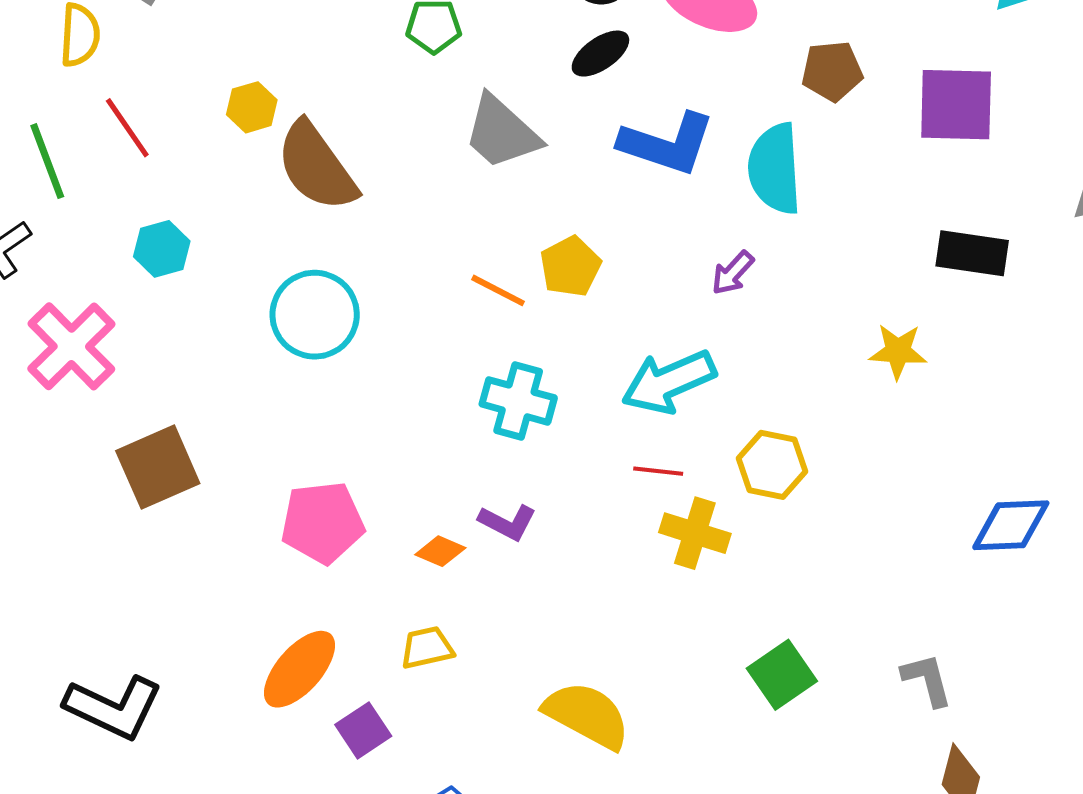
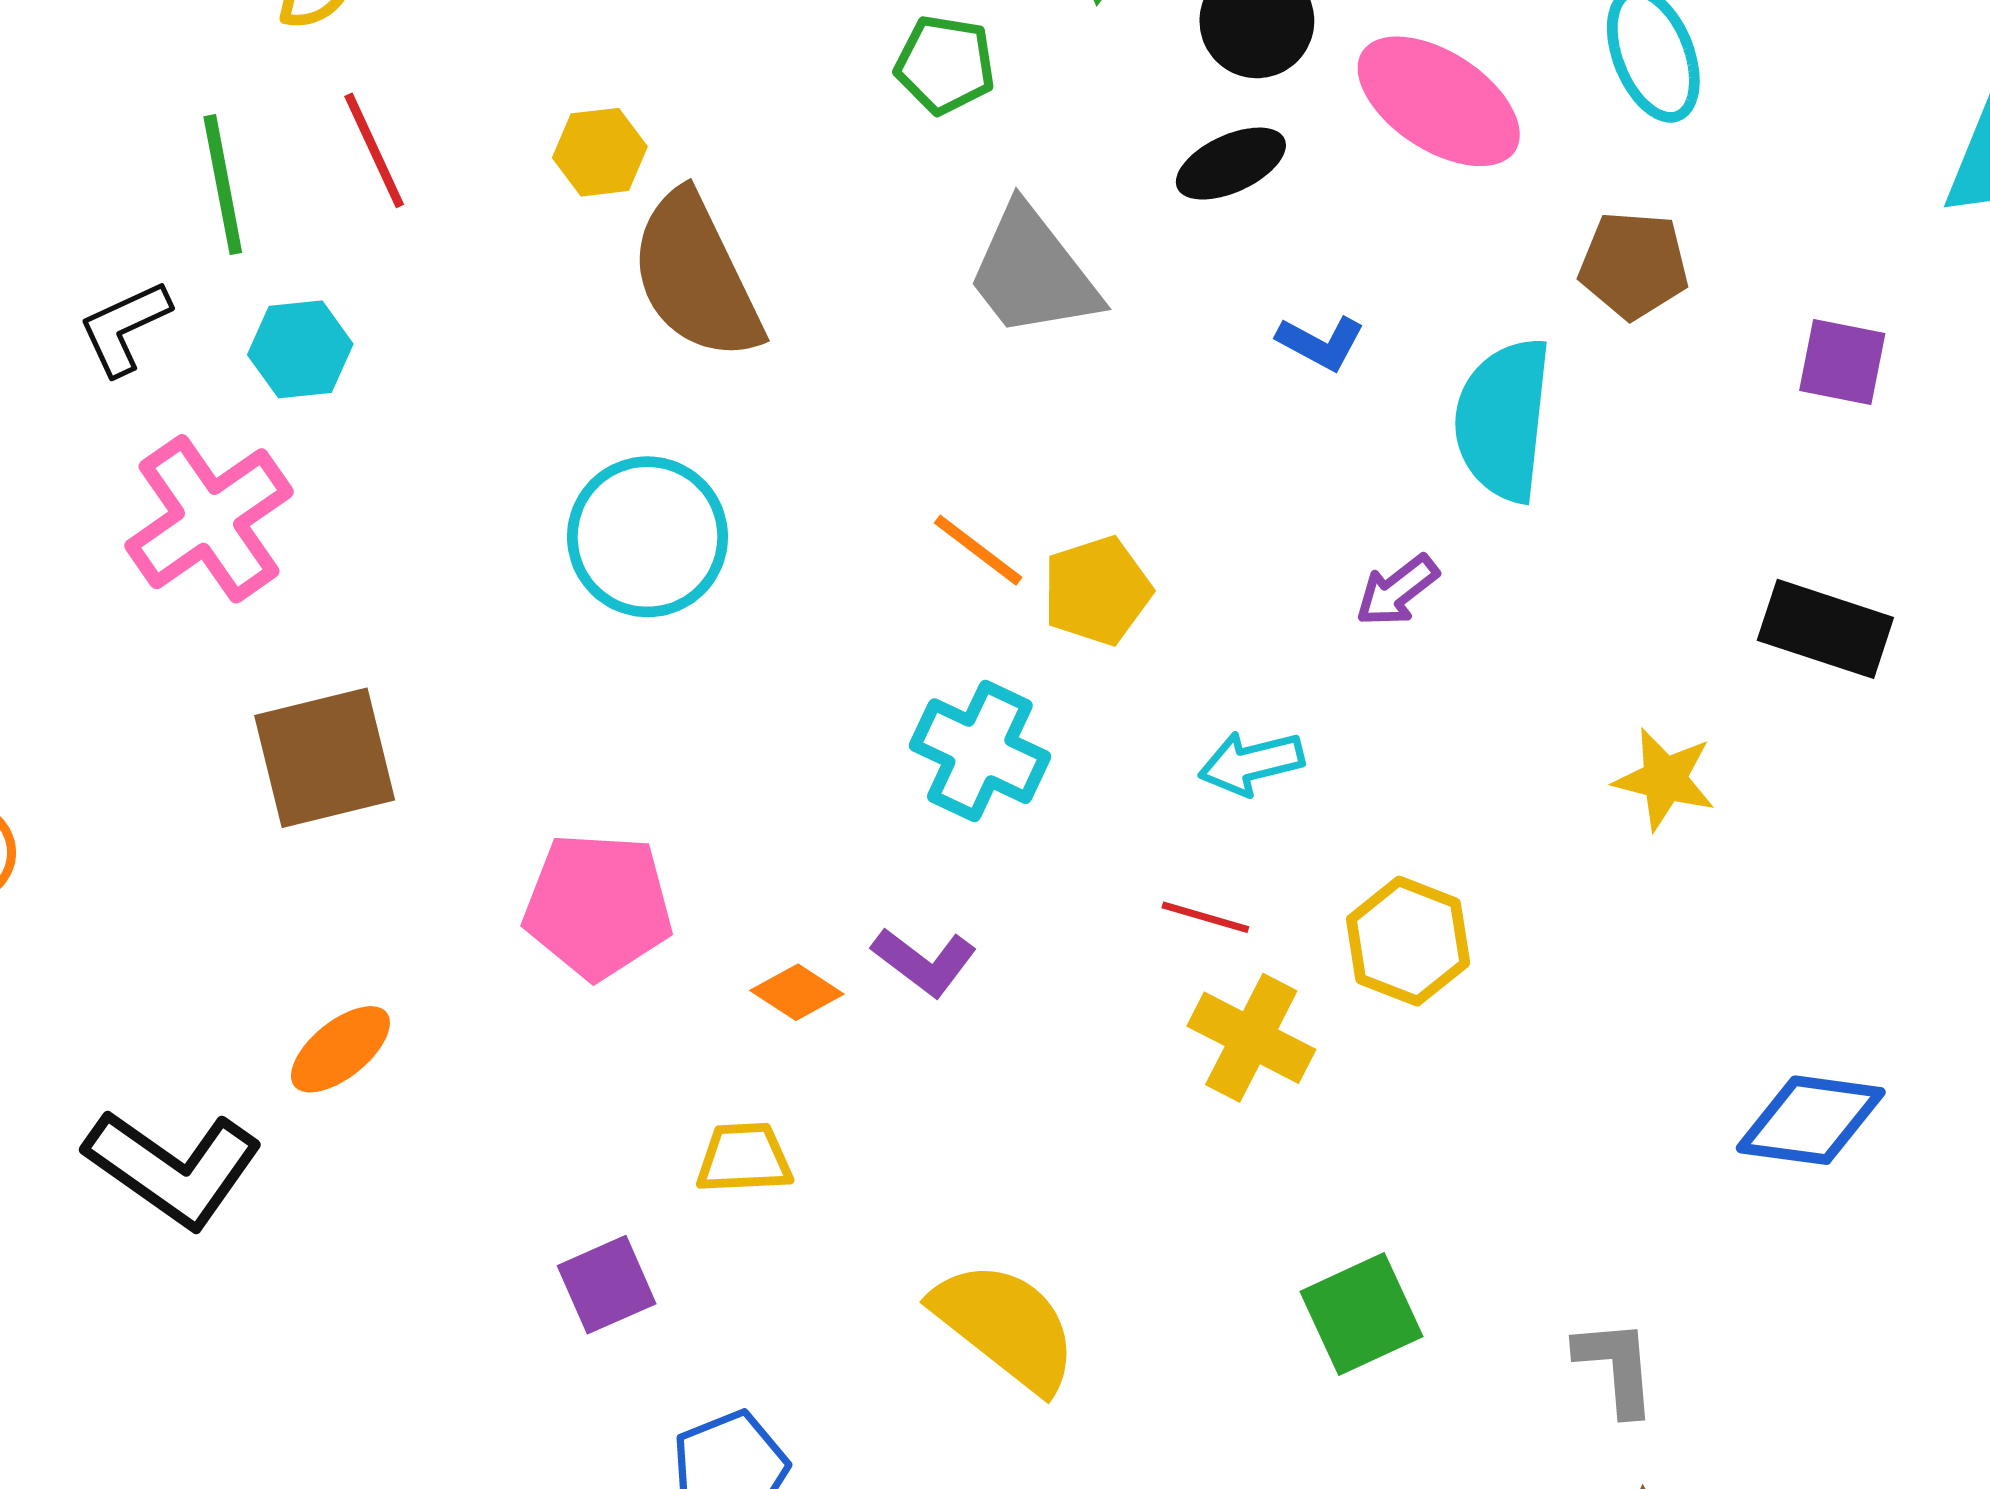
purple square: (956, 105) -> (1842, 362), size x0.6
blue L-shape: (667, 144) -> (1321, 343), size x0.5
cyan hexagon: (162, 249) -> (300, 349), moved
yellow pentagon: (570, 266) -> (1097, 591), moved
cyan arrow: (669, 382) -> (1251, 763), size x0.6
orange ellipse: (300, 669) -> (340, 1049), moved, size x0.7

